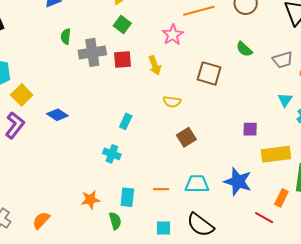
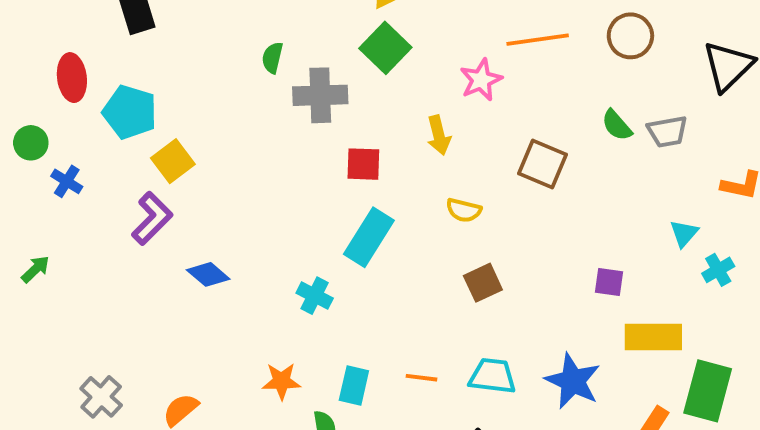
green square: (122, 24) -> (385, 48), size x1.4
red square: (123, 59) -> (363, 164), moved
gray trapezoid: (283, 60) -> (667, 132), moved
blue diamond: (57, 115) -> (208, 274), moved
cyan rectangle: (126, 121) -> (369, 237), size x1.8
cyan cross: (112, 154) -> (315, 296), moved

